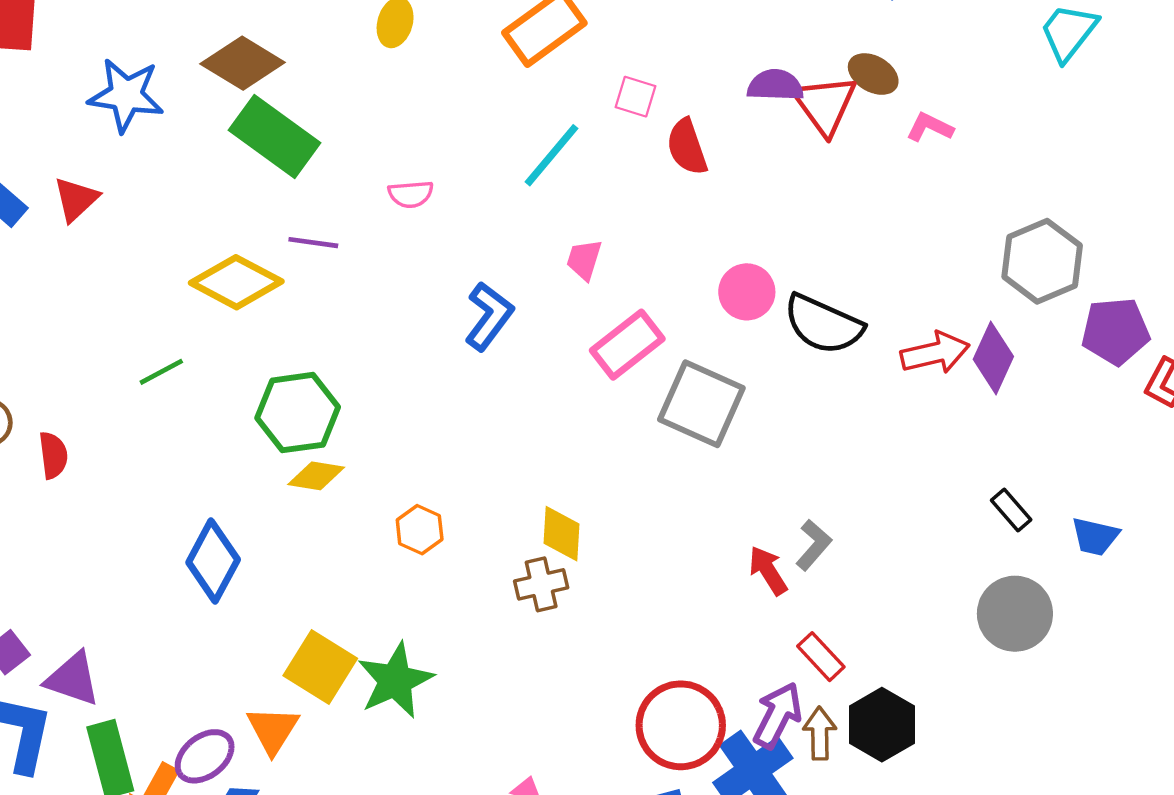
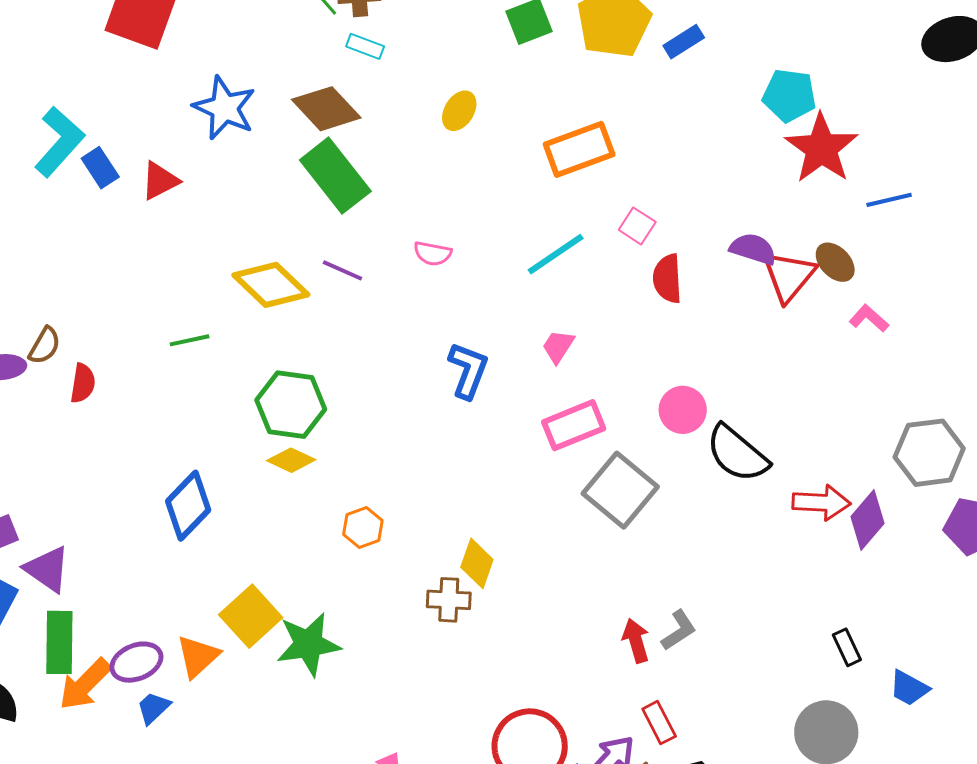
blue L-shape: (489, 316) -> (468, 370), turned -32

